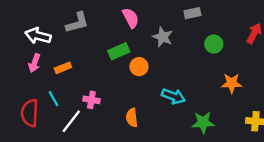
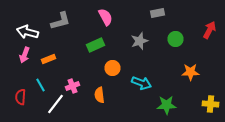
gray star: (163, 37) -> (140, 41), moved, turned 30
orange circle: (139, 67) -> (112, 68), moved
pink cross: (91, 100) -> (72, 86), turned -32
red semicircle: (30, 113) -> (20, 97), size x0.7
orange semicircle: (132, 118) -> (100, 95), moved

